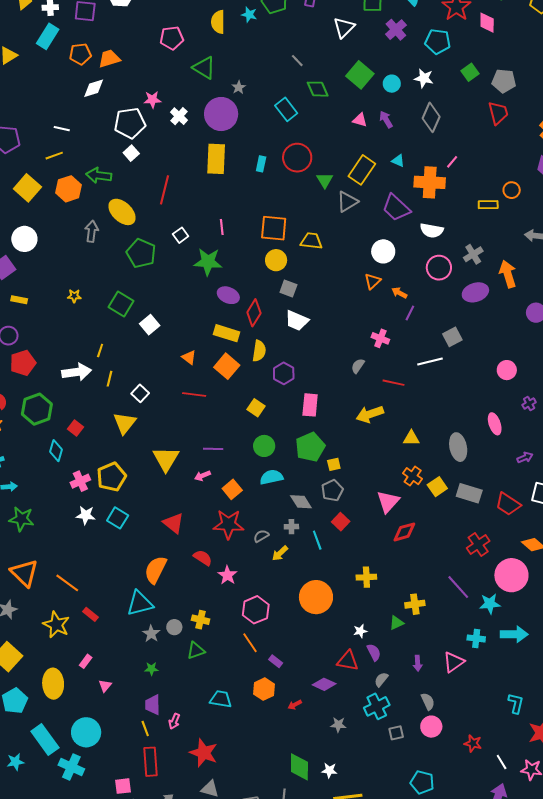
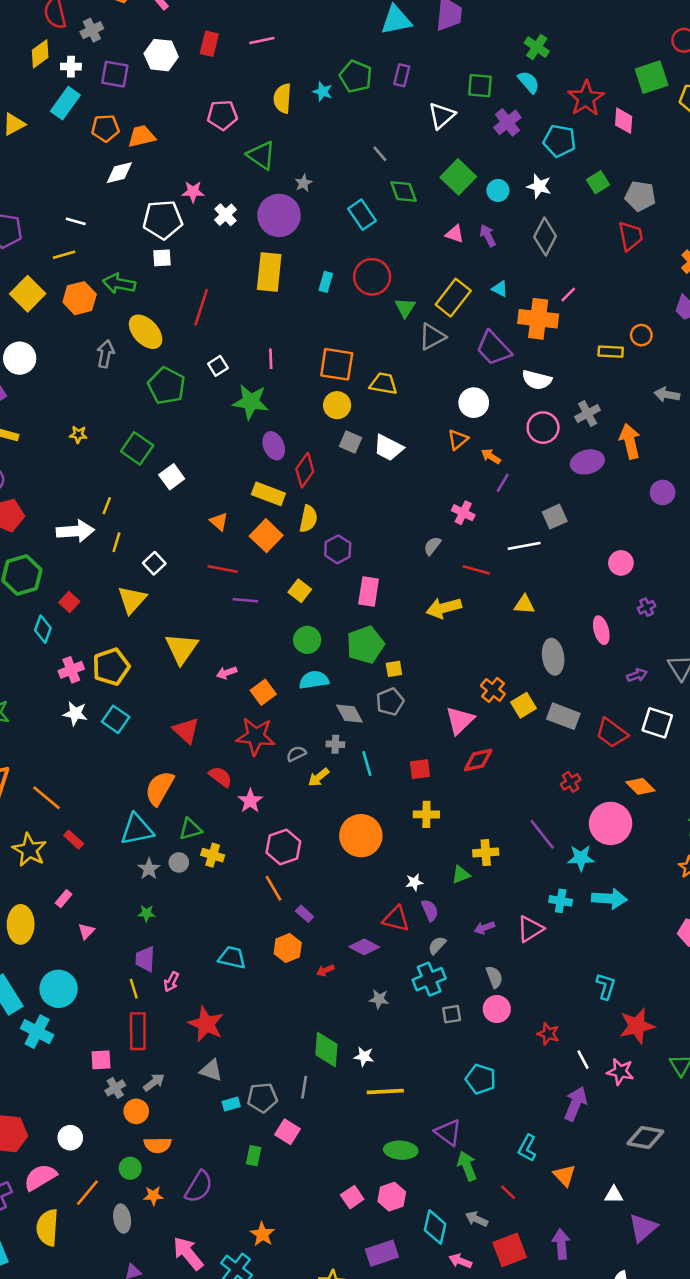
white square: (131, 153) -> (162, 258), turned 35
purple ellipse: (228, 295) -> (274, 446), turned 40
white trapezoid: (297, 321) -> (388, 448), moved
yellow triangle: (411, 438) -> (524, 605), moved
purple line: (213, 449) -> (245, 600), moved
red square: (341, 522) -> (420, 769), moved, turned 36
red cross: (478, 544) -> (571, 782), size x0.7
green triangle: (196, 651) -> (191, 829), moved
purple arrow: (418, 663) -> (484, 928), turned 70

